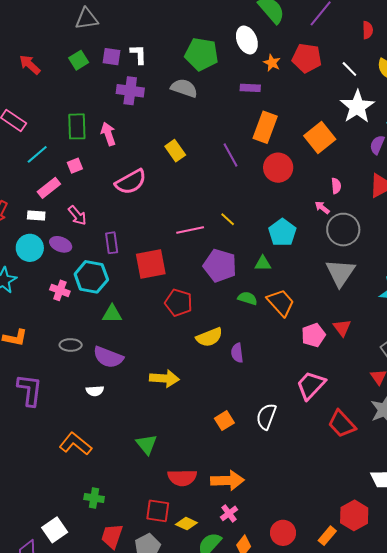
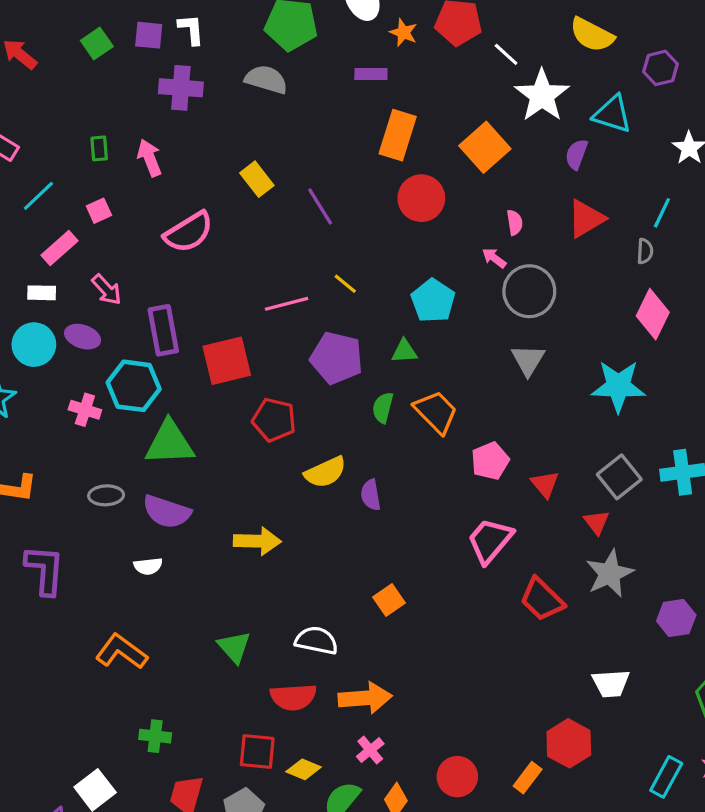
white line: (349, 69) -> (506, 54), moved
green rectangle: (77, 126) -> (99, 148), size x0.6
purple line: (230, 155) -> (320, 206), moved
purple rectangle: (112, 243) -> (163, 330), size x1.4
gray triangle: (340, 273) -> (528, 360), size x0.7
green semicircle: (247, 298) -> (383, 408), turned -90
green triangle: (112, 314) -> (169, 443), size x1.6
red triangle: (342, 328) -> (545, 484), moved
white semicircle: (266, 416) -> (316, 641), moved, turned 84
orange square: (224, 421) -> (389, 600), moved

